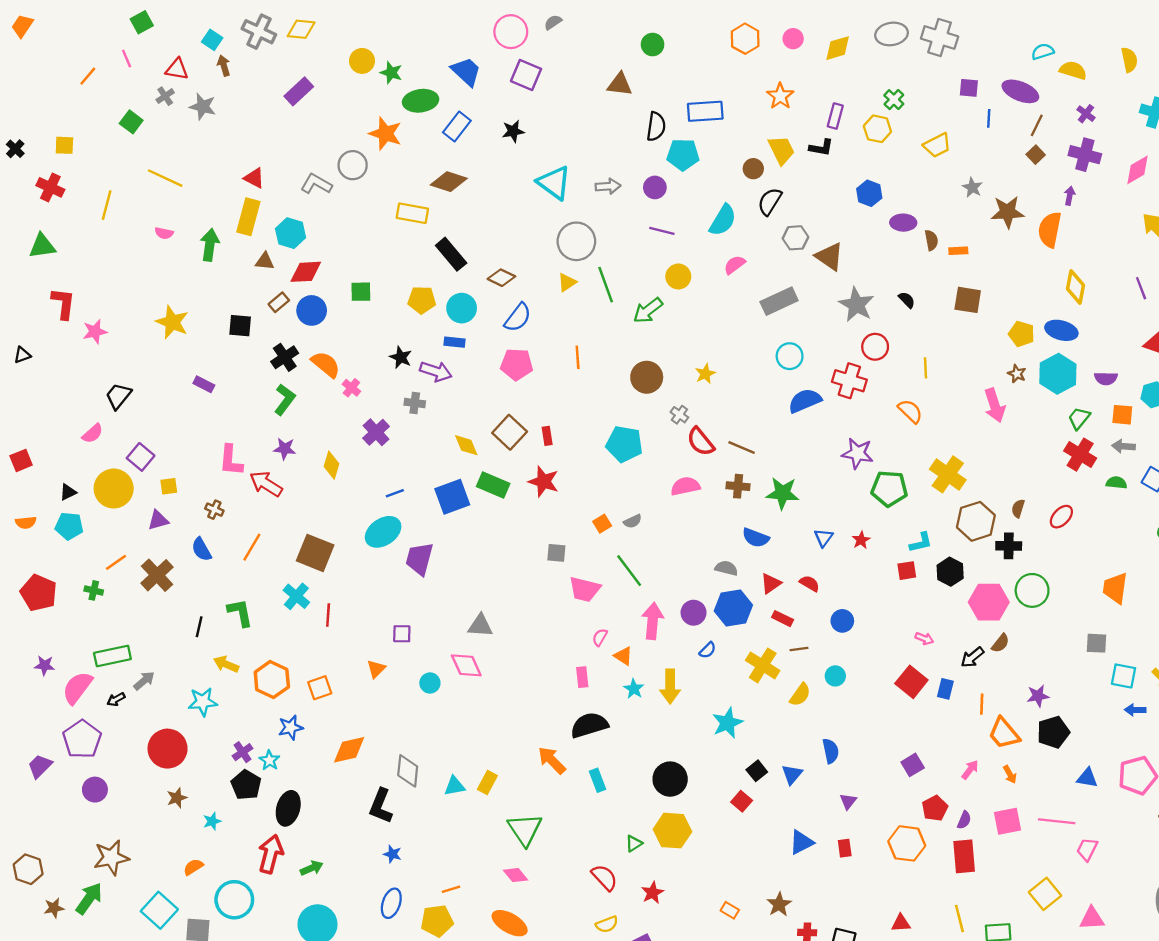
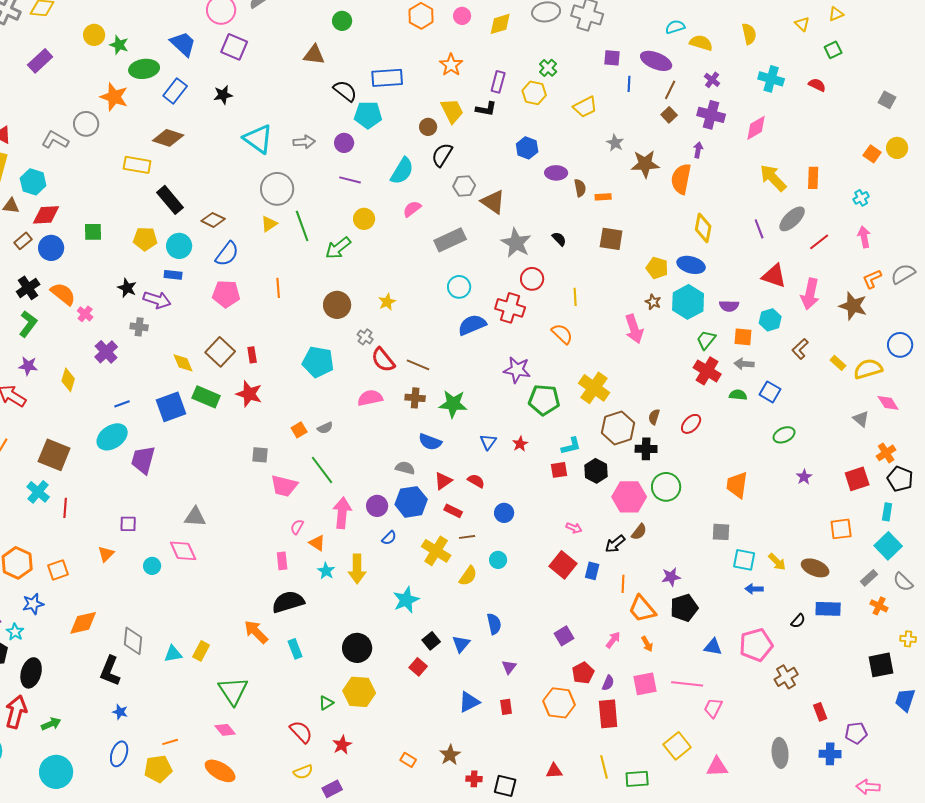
black semicircle: (656, 127) -> (345, 91), turned -60

